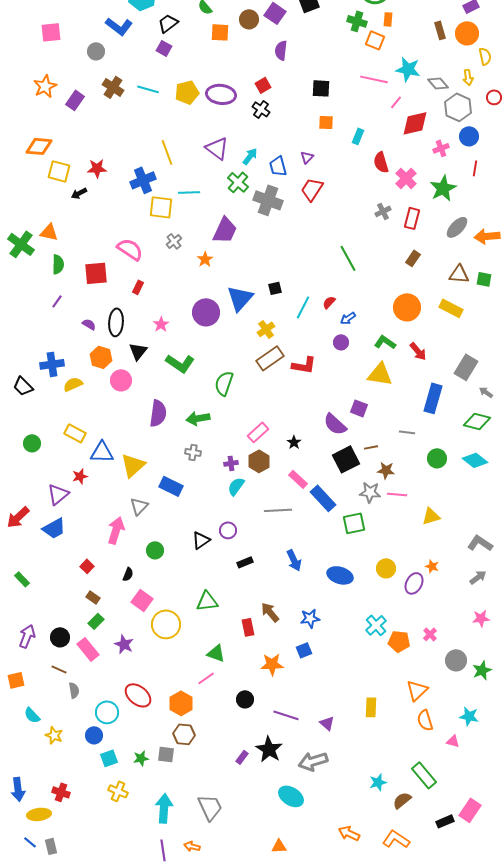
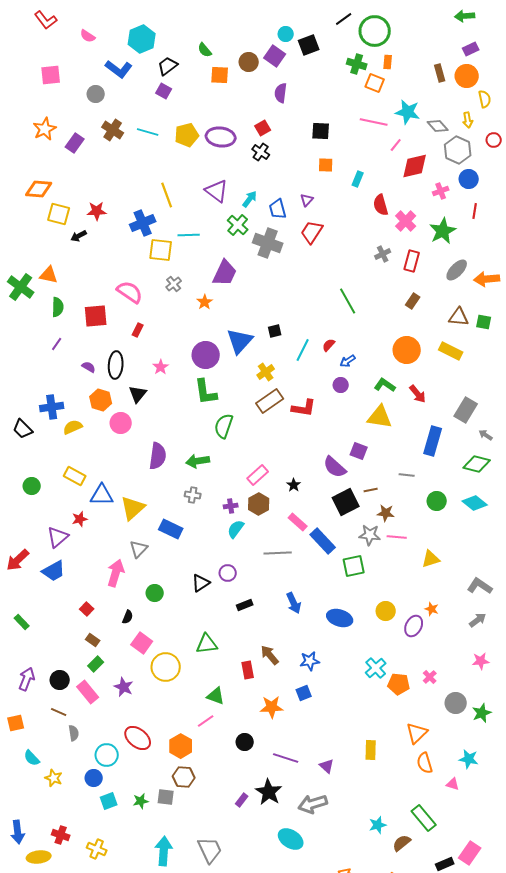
green L-shape: (180, 363) -> (206, 392), moved, turned 48
yellow cross: (118, 791) -> (97, 849), moved

